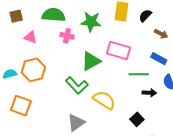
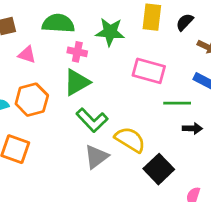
green triangle: (91, 61) -> (77, 82), moved
black square: (137, 119) -> (159, 169), moved, size x1.5
gray triangle: (76, 123) -> (96, 157), moved

